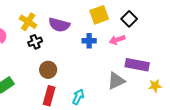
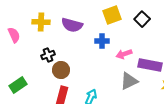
yellow cross: (28, 22) -> (41, 22), turned -30
pink arrow: (117, 40) -> (124, 54), moved
black cross: (35, 42) -> (48, 55), moved

